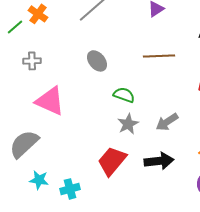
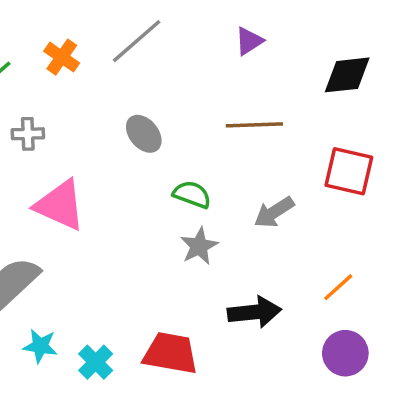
orange cross: (38, 14) -> (62, 57), moved
gray arrow: (167, 122) -> (274, 212), moved
red trapezoid: (112, 161) -> (171, 353), moved, turned 60
cyan cross: (70, 189) -> (96, 362), turned -30

